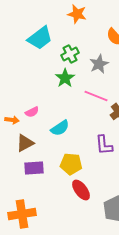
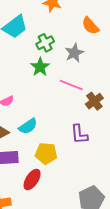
cyan semicircle: (60, 128) -> (28, 126), moved
red ellipse: (81, 190) -> (32, 180), moved, turned 70

